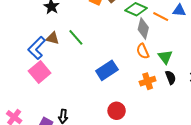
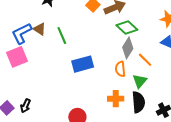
orange line: (161, 17) -> (145, 60), moved
blue rectangle: (107, 70) -> (83, 64), moved
black semicircle: (171, 77) -> (138, 102), size x1.5

